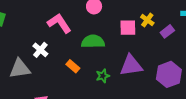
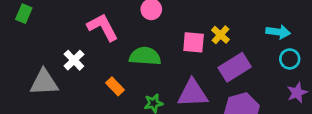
purple rectangle: (167, 31) -> (235, 67), moved, size x1.6

